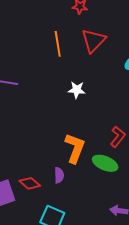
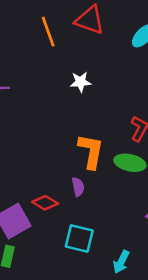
red triangle: (93, 41) -> (90, 20), turned -44

